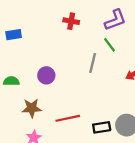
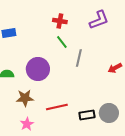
green line: (110, 45) -> (62, 42), moved
purple circle: (46, 75) -> (38, 69), size x1.5

